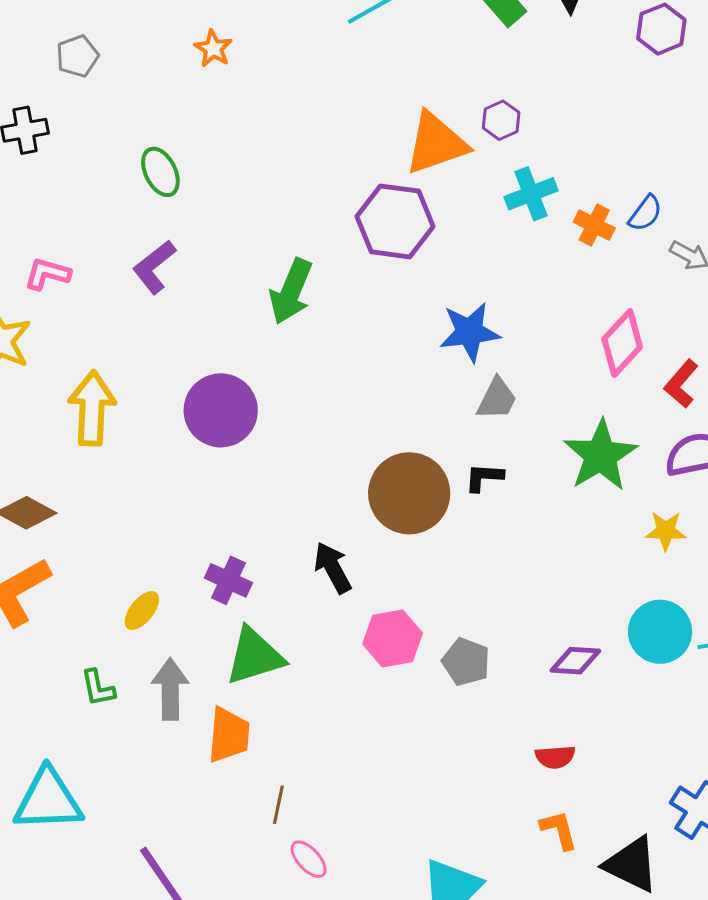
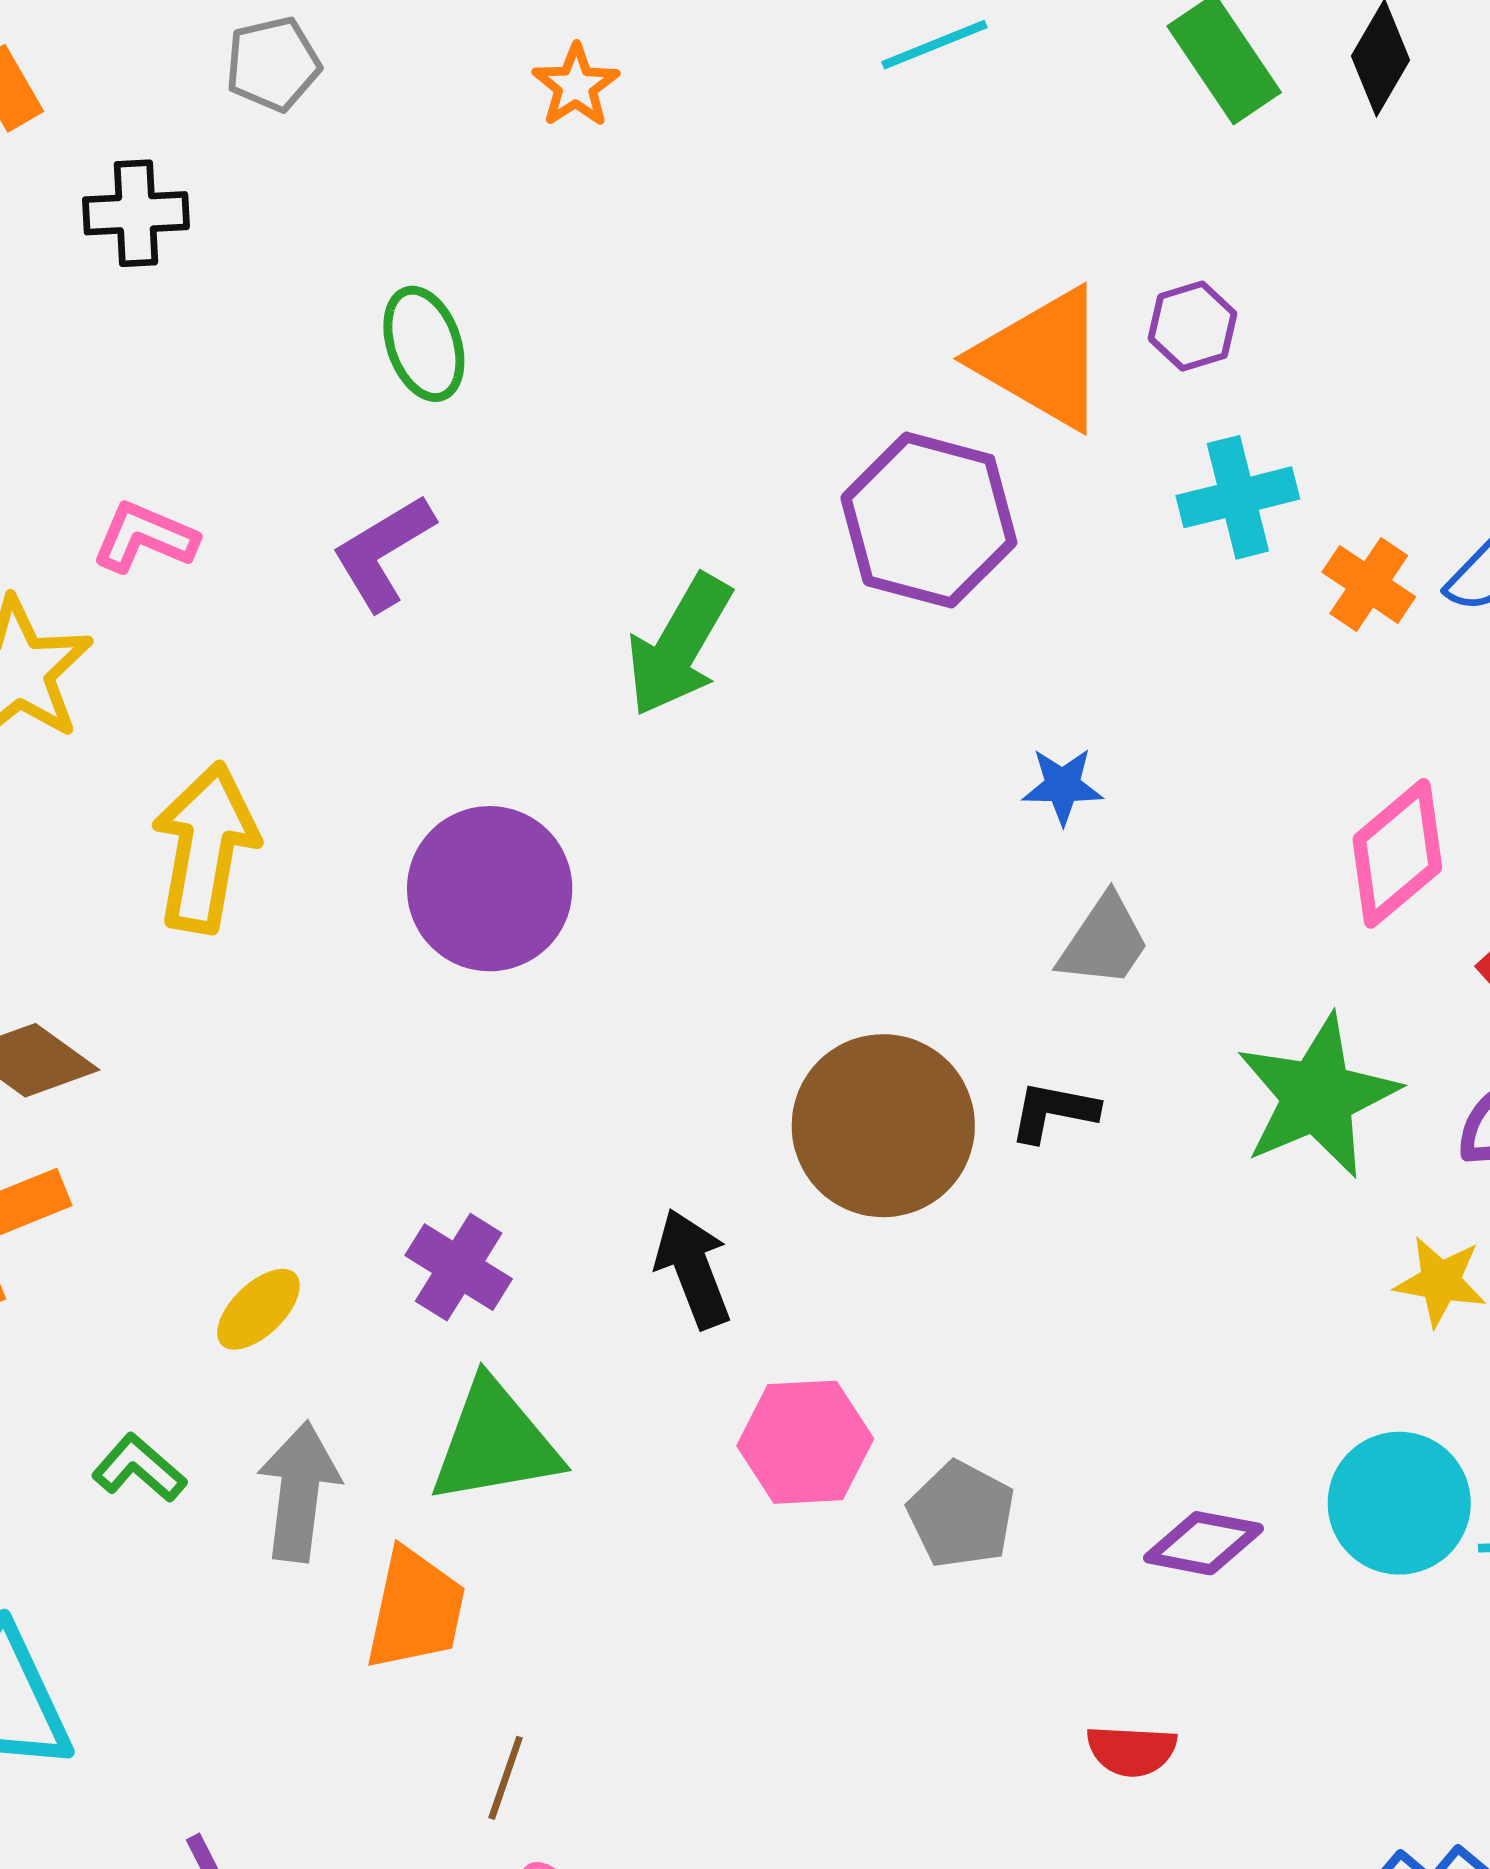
orange triangle: (436, 143) -> (1042, 359), turned 42
blue star: (470, 332) -> (1063, 786), size x0.6
green L-shape: (98, 688) -> (139, 1468), turned 135

